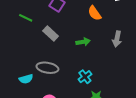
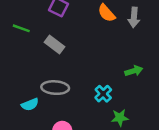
gray arrow: (117, 39) -> (134, 17), moved
green arrow: (83, 42) -> (134, 71), moved

